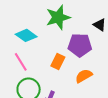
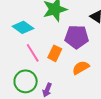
pink line: (21, 62) -> (33, 53), moved

